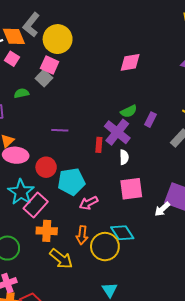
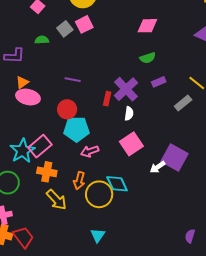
pink square: (50, 65) -> (84, 24), moved, turned 30
green semicircle: (129, 111) -> (148, 58), moved
purple rectangle: (151, 120) -> (159, 82), turned 32
red circle: (46, 167) -> (67, 109), moved
pink square: (131, 189) -> (131, 144), turned -35
cyan star: (21, 192) -> (22, 151), moved

